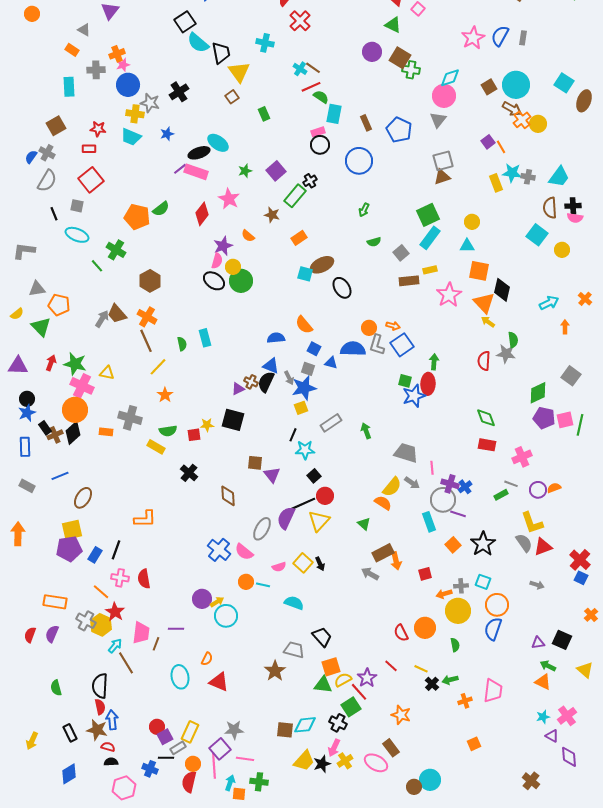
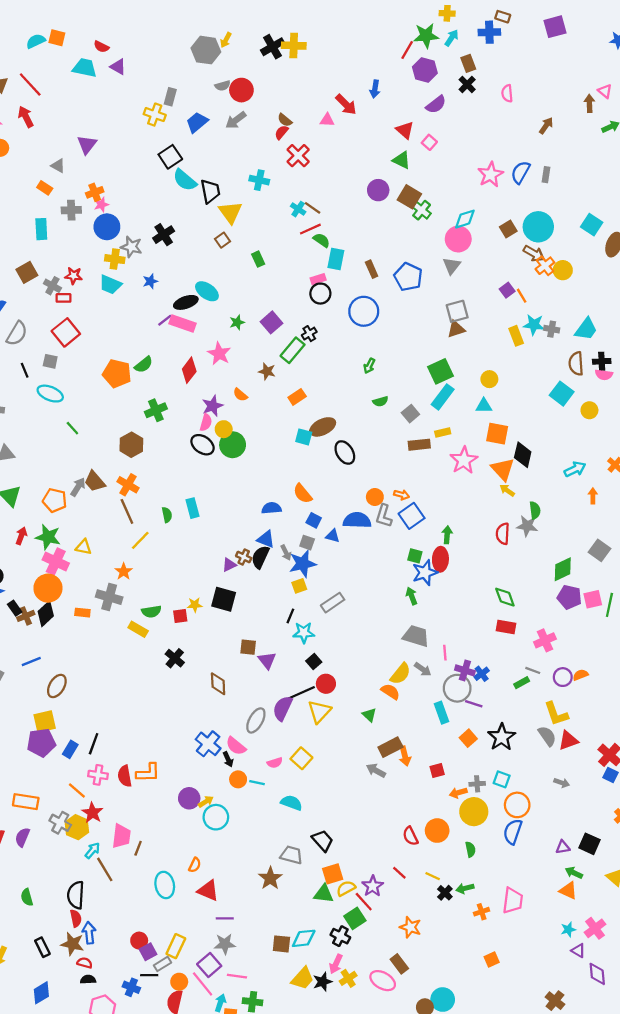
green cross: (411, 70) -> (422, 210), turned 30
gray cross: (47, 153) -> (52, 286), moved
green cross: (116, 250) -> (156, 410), moved, turned 36
orange pentagon: (59, 305) -> (55, 500), moved
orange star: (165, 395) -> (124, 571), moved
green arrow: (366, 431) -> (412, 596), moved
orange L-shape: (145, 519) -> (148, 773), moved
black arrow: (320, 564) -> (228, 759), moved
purple line: (176, 629) -> (225, 918), moved
pink line: (214, 766) -> (203, 984), turned -35

